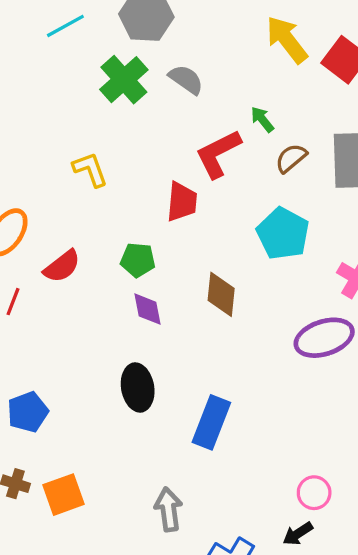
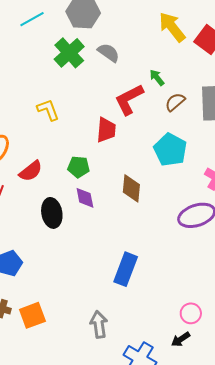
black ellipse: (138, 387) -> (52, 213), moved

